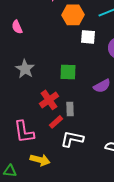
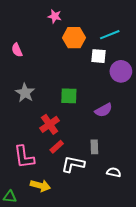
white square: (88, 37) -> (98, 56), moved
gray rectangle: (70, 109) -> (94, 147), moved

